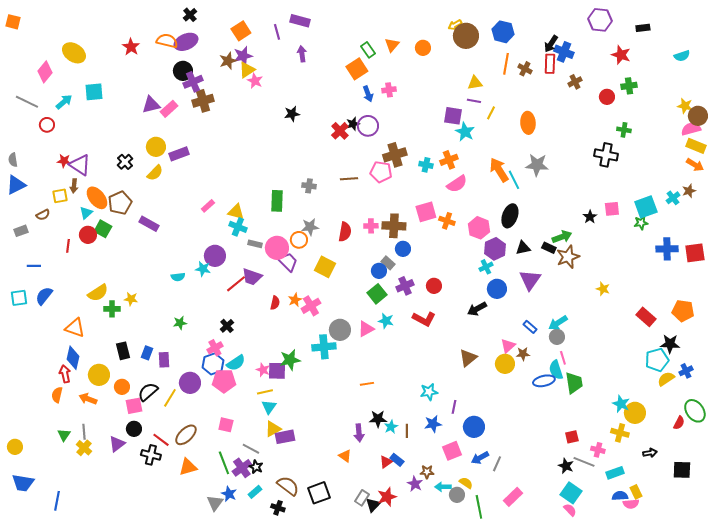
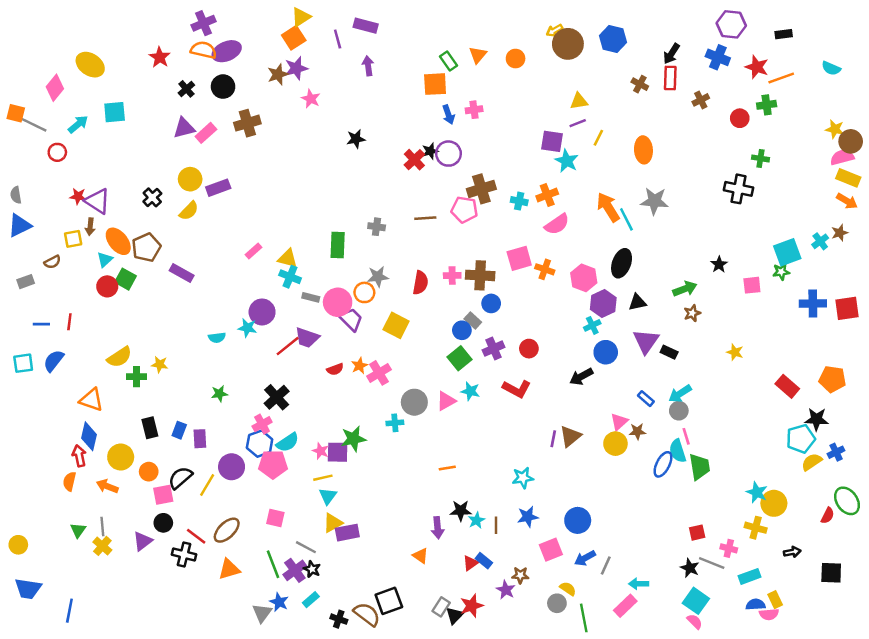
black cross: (190, 15) -> (186, 89), moved
orange square: (13, 22) -> (16, 113), moved
blue cross: (564, 52) -> (718, 57), moved
cyan semicircle: (682, 56) -> (831, 68), turned 42
orange line: (506, 64) -> (781, 78), moved, turned 60
orange square: (357, 69) -> (435, 84), turned 30
yellow triangle: (247, 70) -> (301, 17), moved
purple cross: (193, 82) -> (204, 23), moved
purple line: (474, 101) -> (578, 123), turned -32
pink square: (612, 209) -> (752, 285), moved
red line: (68, 246) -> (69, 322), moved
black rectangle: (549, 248) -> (669, 352), moved
brown star: (568, 257) -> (692, 313), size x0.6
red semicircle: (275, 303) -> (335, 369), turned 56
black cross: (227, 326) -> (277, 397), size x1.5
cyan cross: (324, 347) -> (395, 423), size x0.6
blue ellipse: (544, 381) -> (663, 464), turned -50
purple line: (454, 407) -> (553, 439), moved
brown semicircle: (288, 486) -> (367, 614), moved
cyan arrow: (443, 487) -> (639, 584), moved

